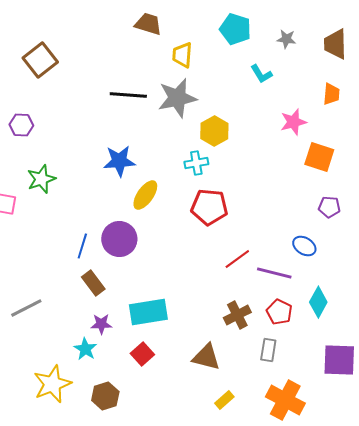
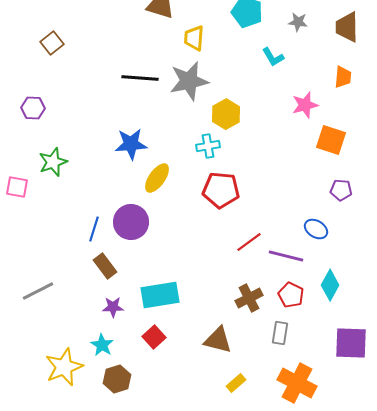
brown square: (40, 60) -> (52, 43), size x0.7
cyan star: (85, 349) -> (102, 345), moved

